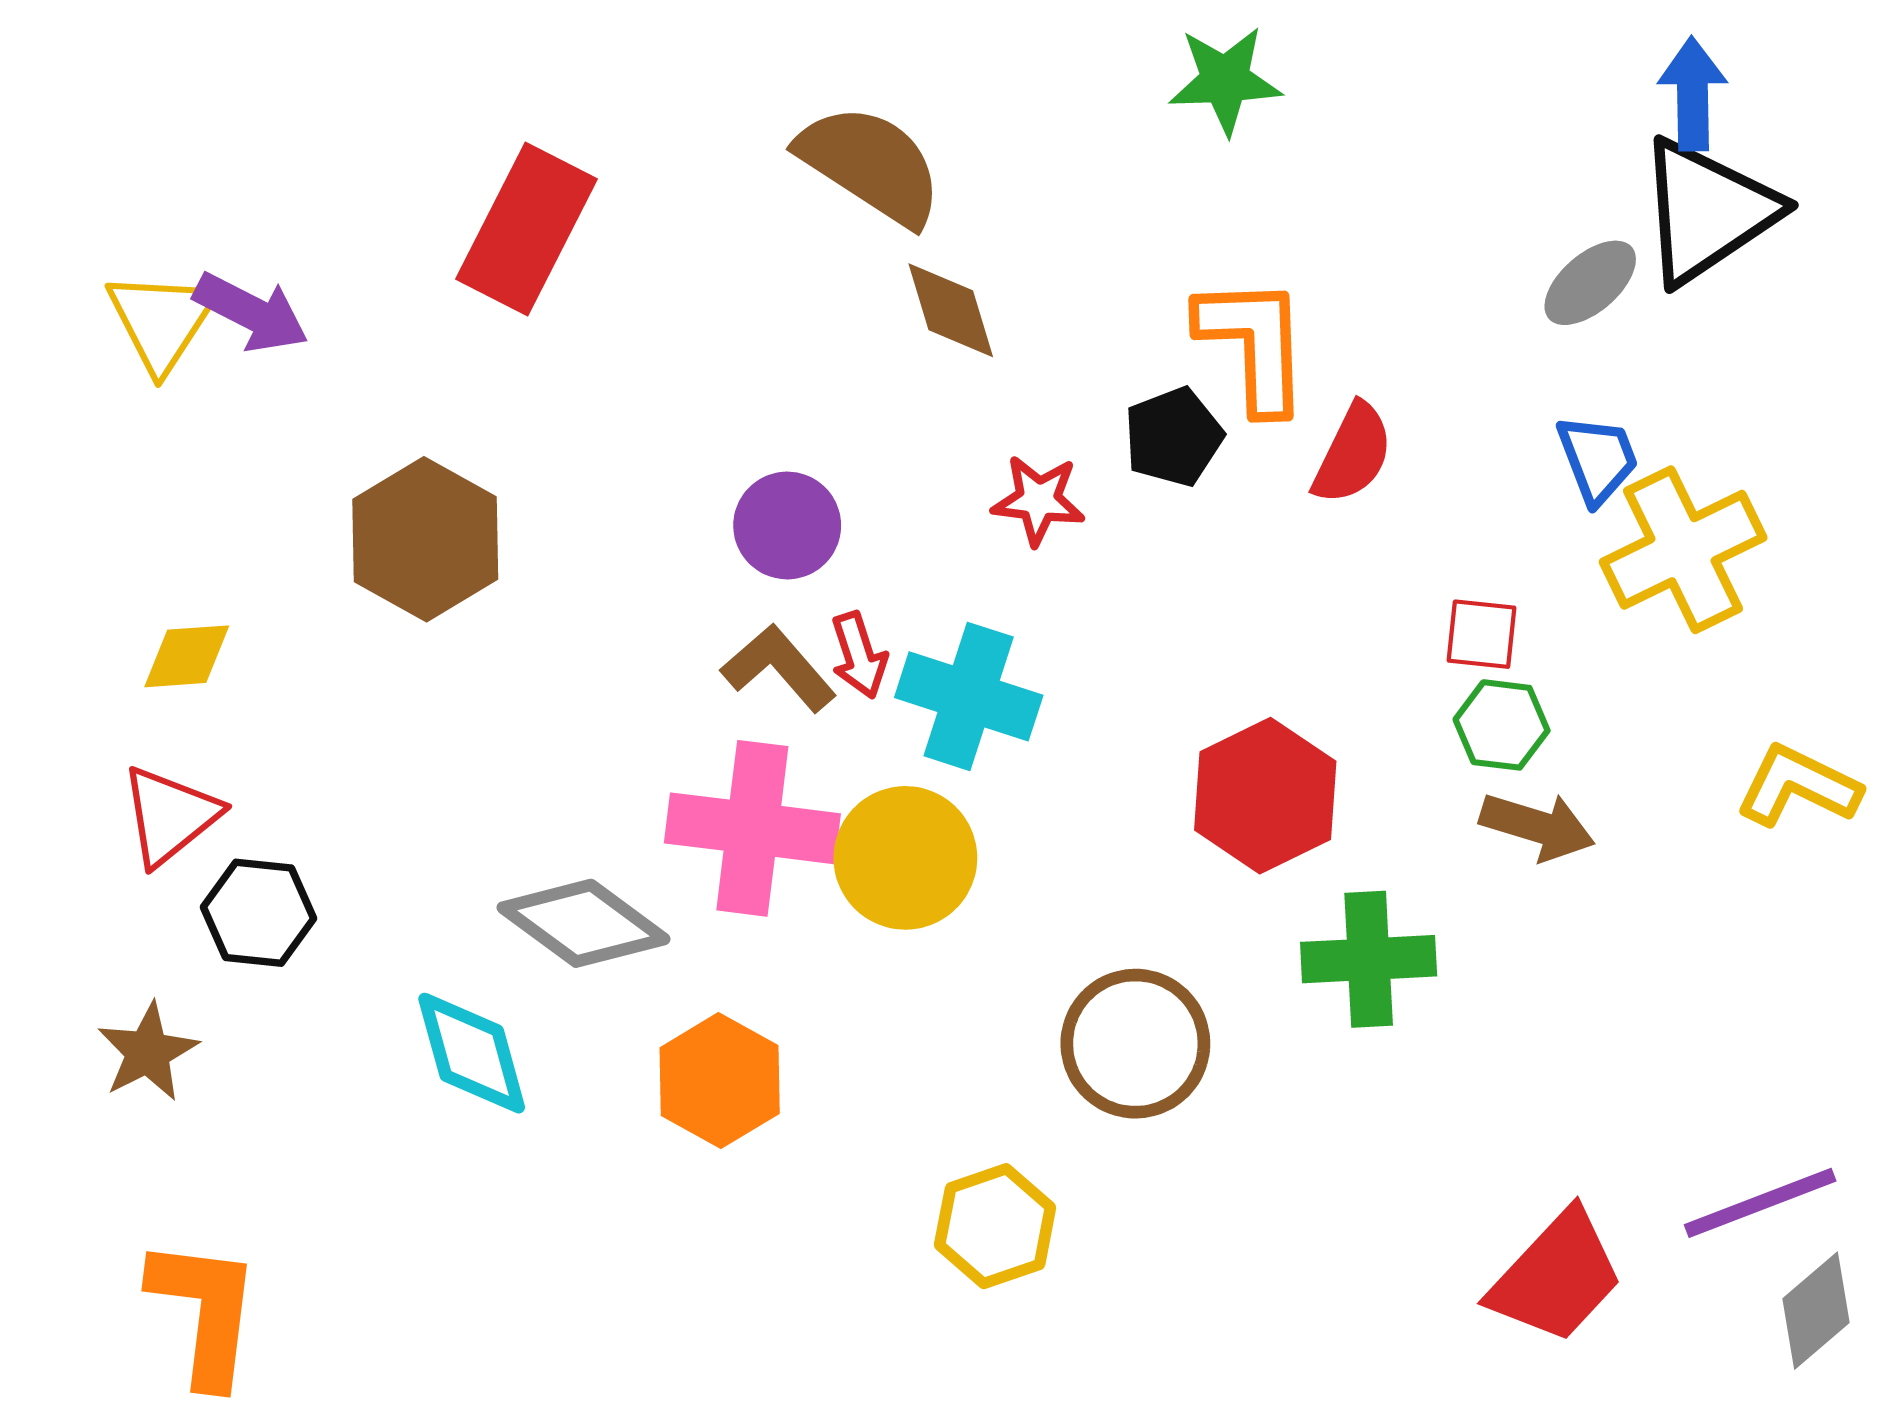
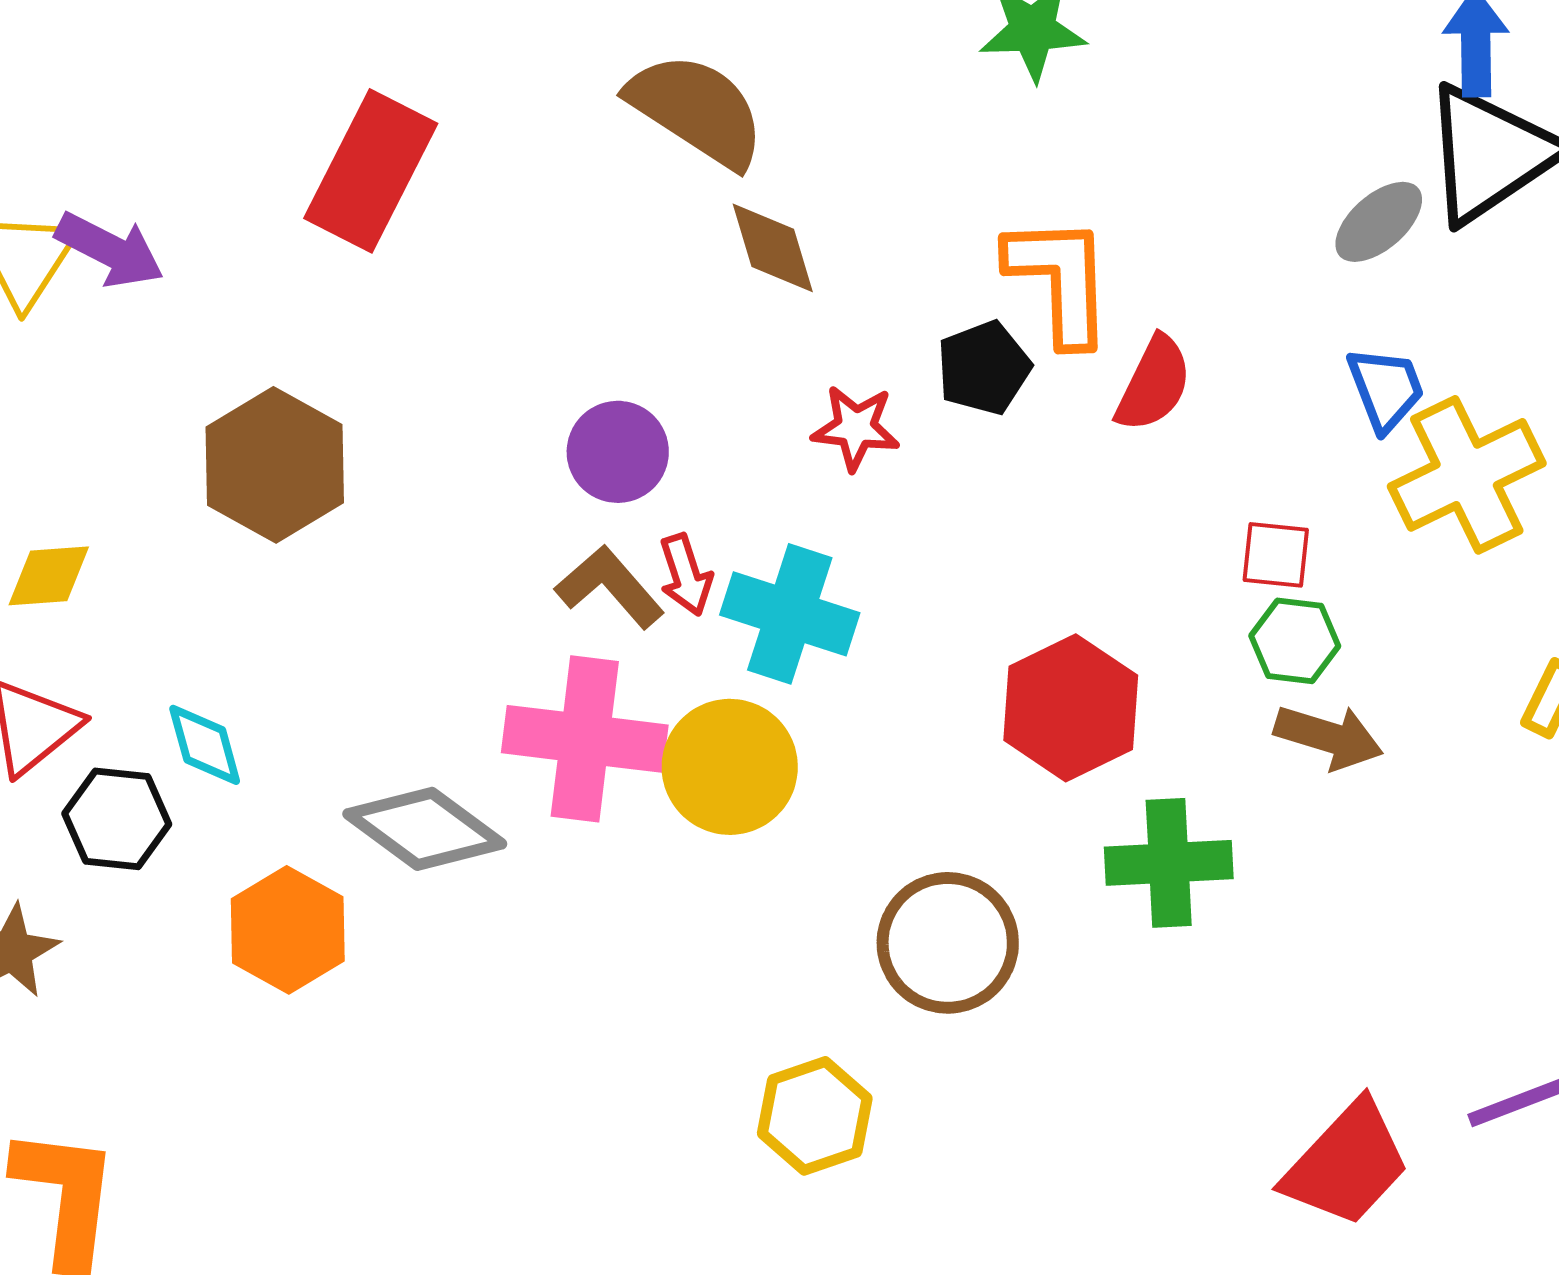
cyan diamond: (472, 1053) -> (205, 745), moved, size x0.7
orange hexagon: (720, 1081) -> (288, 930), moved

